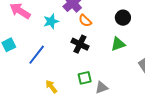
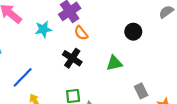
black circle: (123, 18) -> (133, 32), moved
blue line: (37, 55) -> (23, 77), moved

